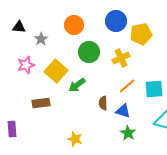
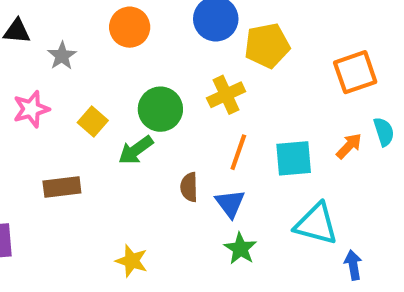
green circle: (89, 52) -> (160, 109), moved
yellow square: (56, 71) -> (93, 121), size x0.6
orange line: (127, 86) -> (238, 152), turned -30
blue triangle: (123, 111) -> (230, 203), turned 35

